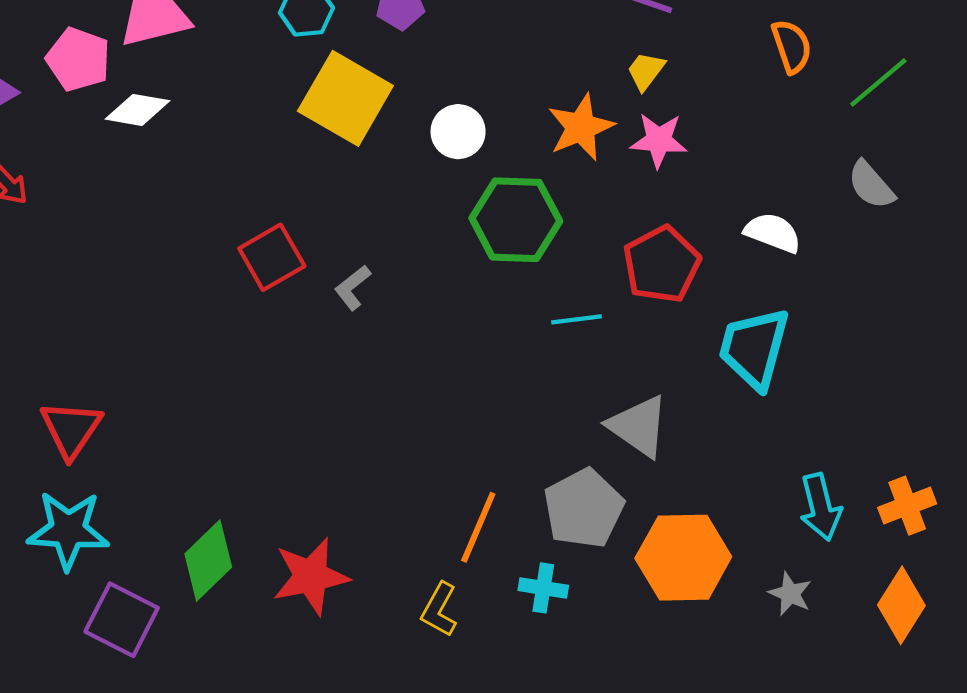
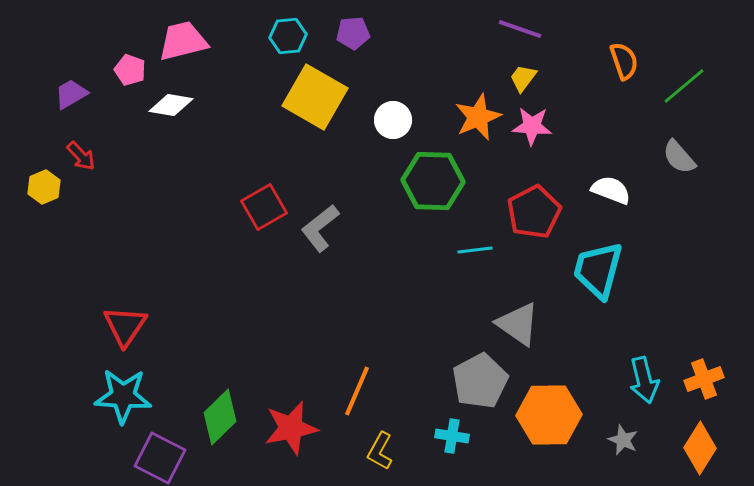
pink pentagon: (78, 59) -> (130, 70), size x0.7
gray L-shape: (353, 288) -> (320, 228), size x1.5
orange line: (478, 527) -> (357, 391), moved

